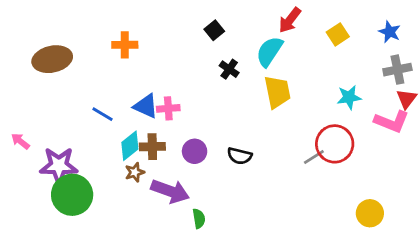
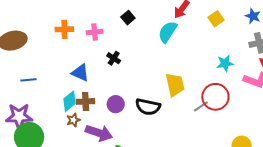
black cross: (229, 69) -> (114, 58), moved
yellow trapezoid: (277, 92) -> (175, 85), moved
pink cross: (168, 108) -> (95, 32), moved
blue line: (103, 114) -> (29, 80), moved, turned -35
black semicircle: (240, 156) -> (148, 107), size x1.4

